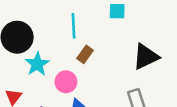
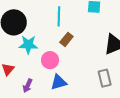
cyan star: (37, 64) -> (28, 45), turned 30

